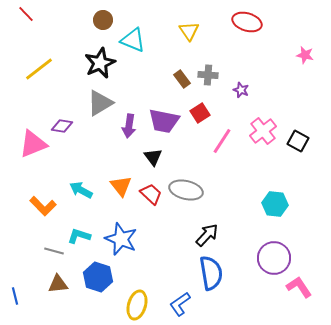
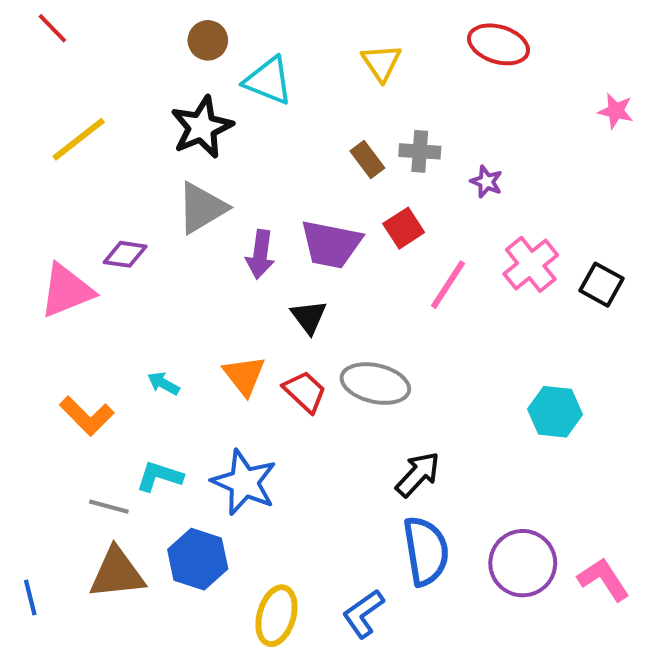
cyan arrow: (81, 190) -> (163, 384), size x0.7
purple circle: (274, 258) -> (523, 563), moved
brown triangle: (58, 284) -> (117, 573), size x1.4

